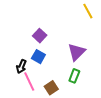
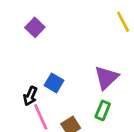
purple square: (40, 36) -> (35, 27), moved

